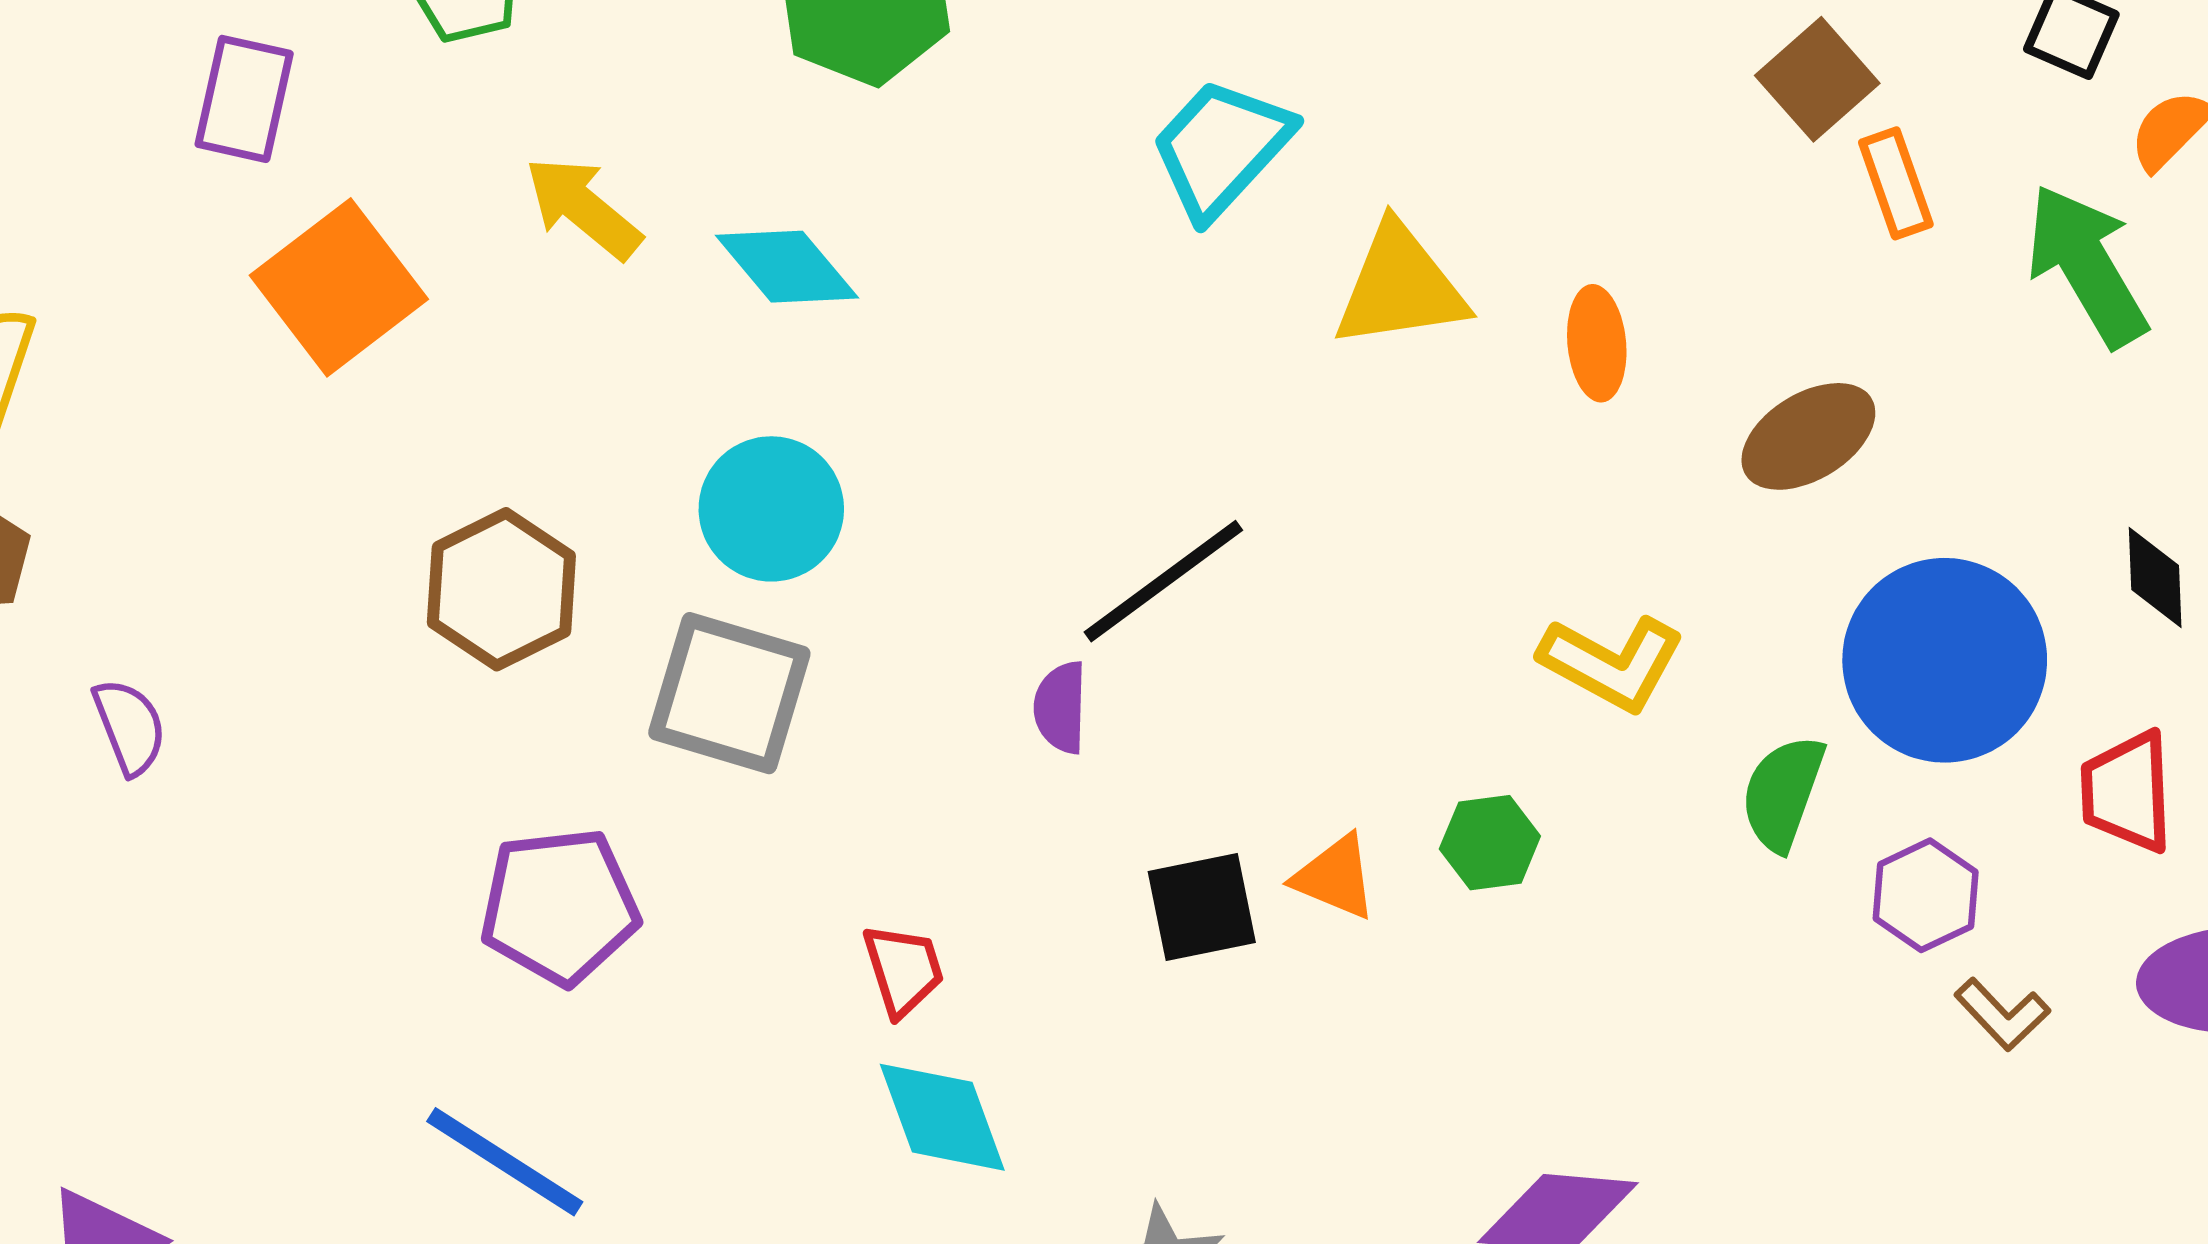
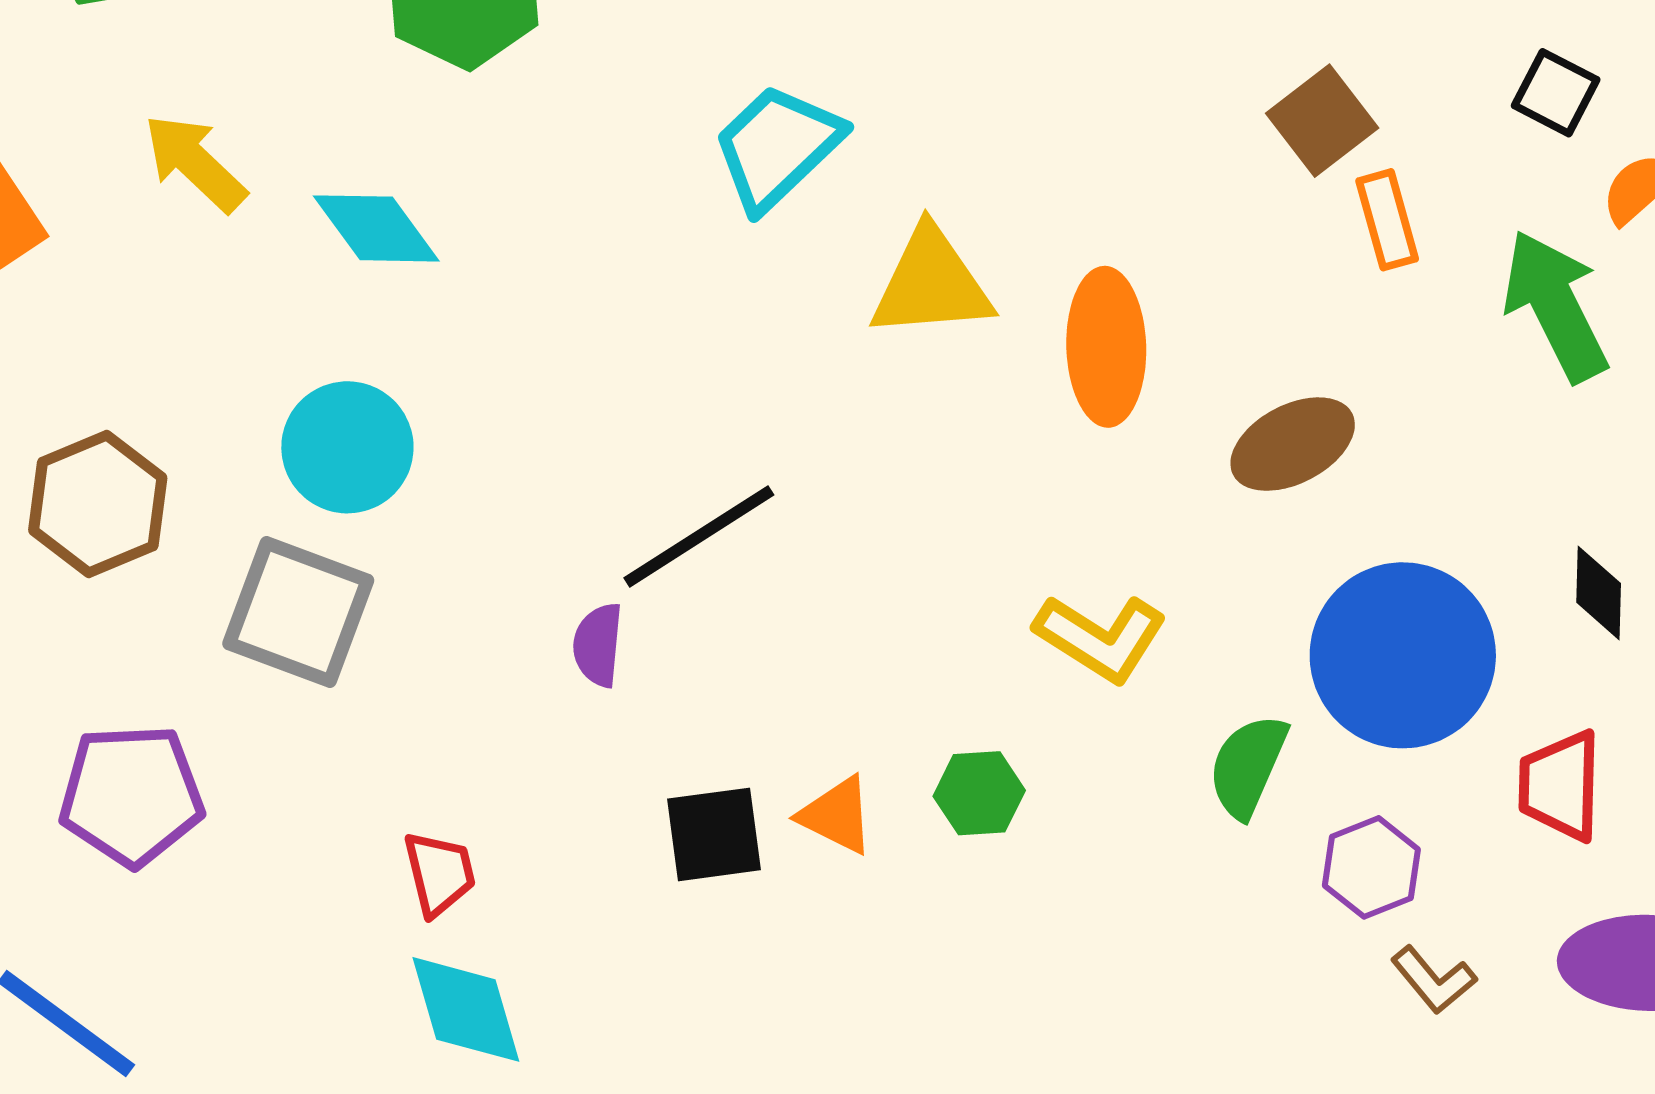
orange ellipse: (1597, 343) -> (1106, 347), size x1.5

